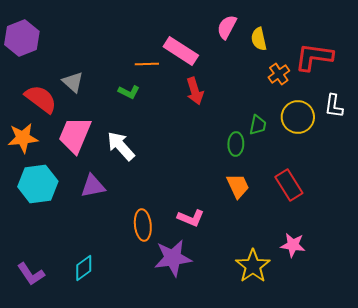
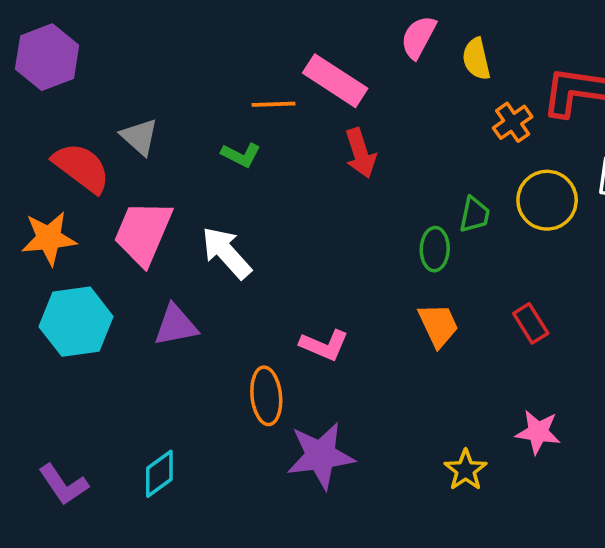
red rectangle: (289, 185) -> (531, 323), size x0.7
pink L-shape: (191, 218) -> (324, 345), moved
yellow star: (253, 266) -> (466, 470), size x0.7

